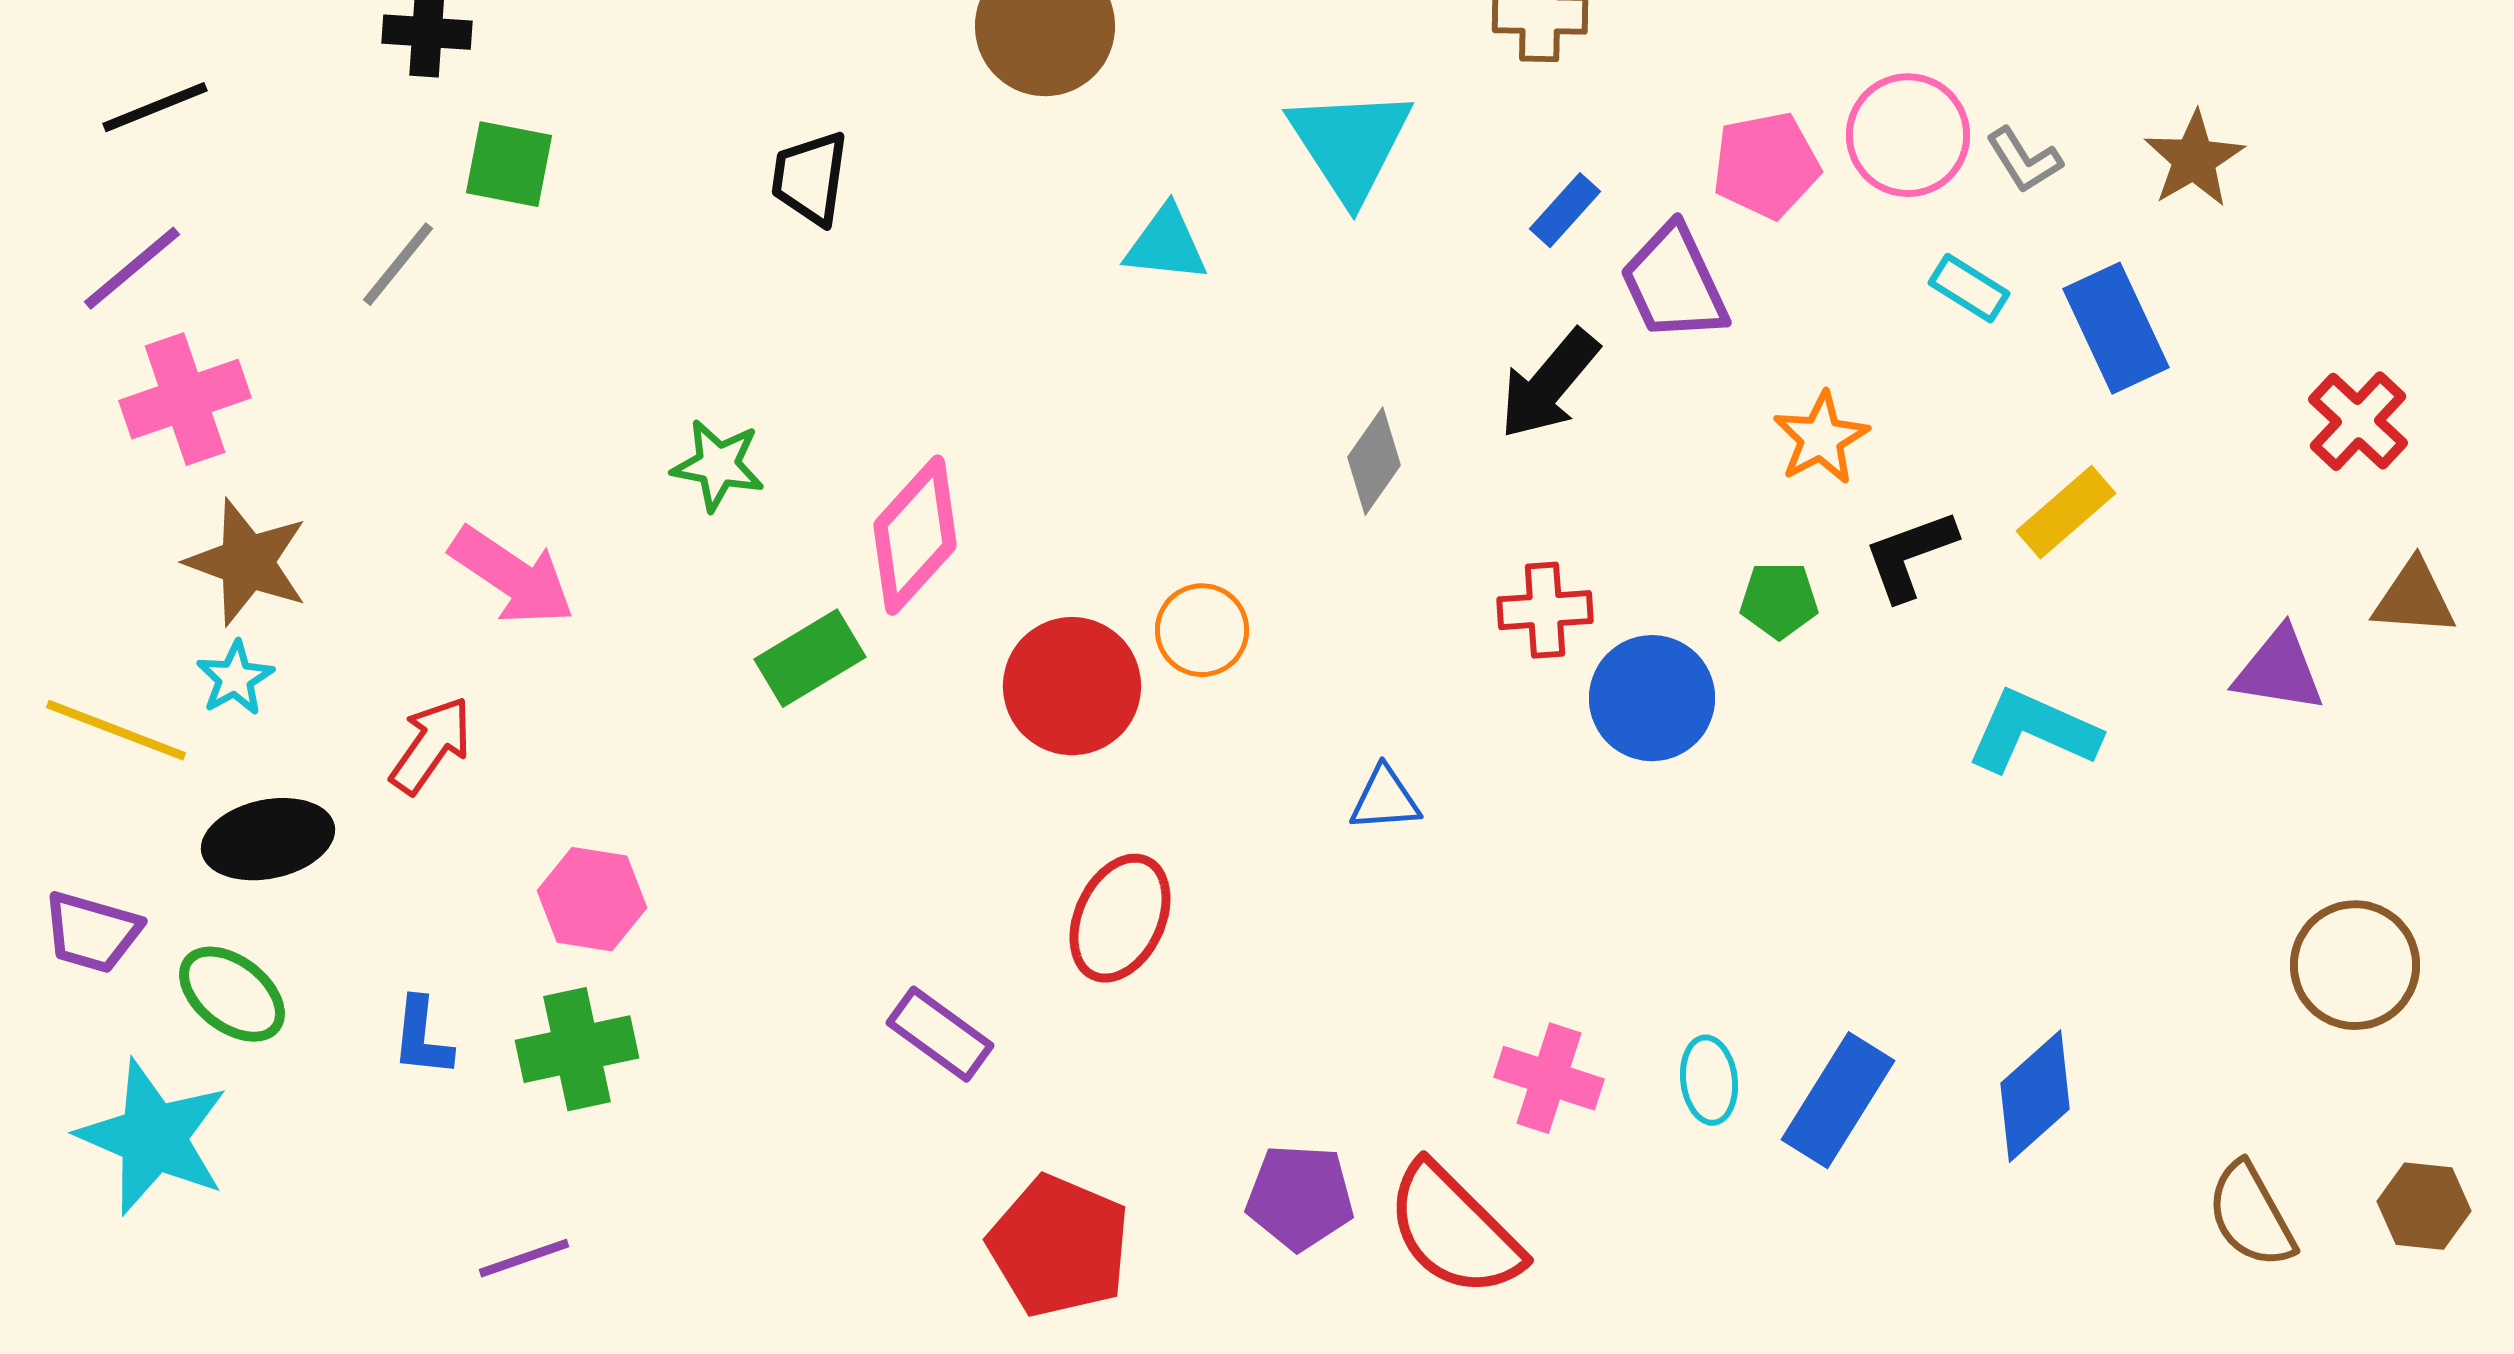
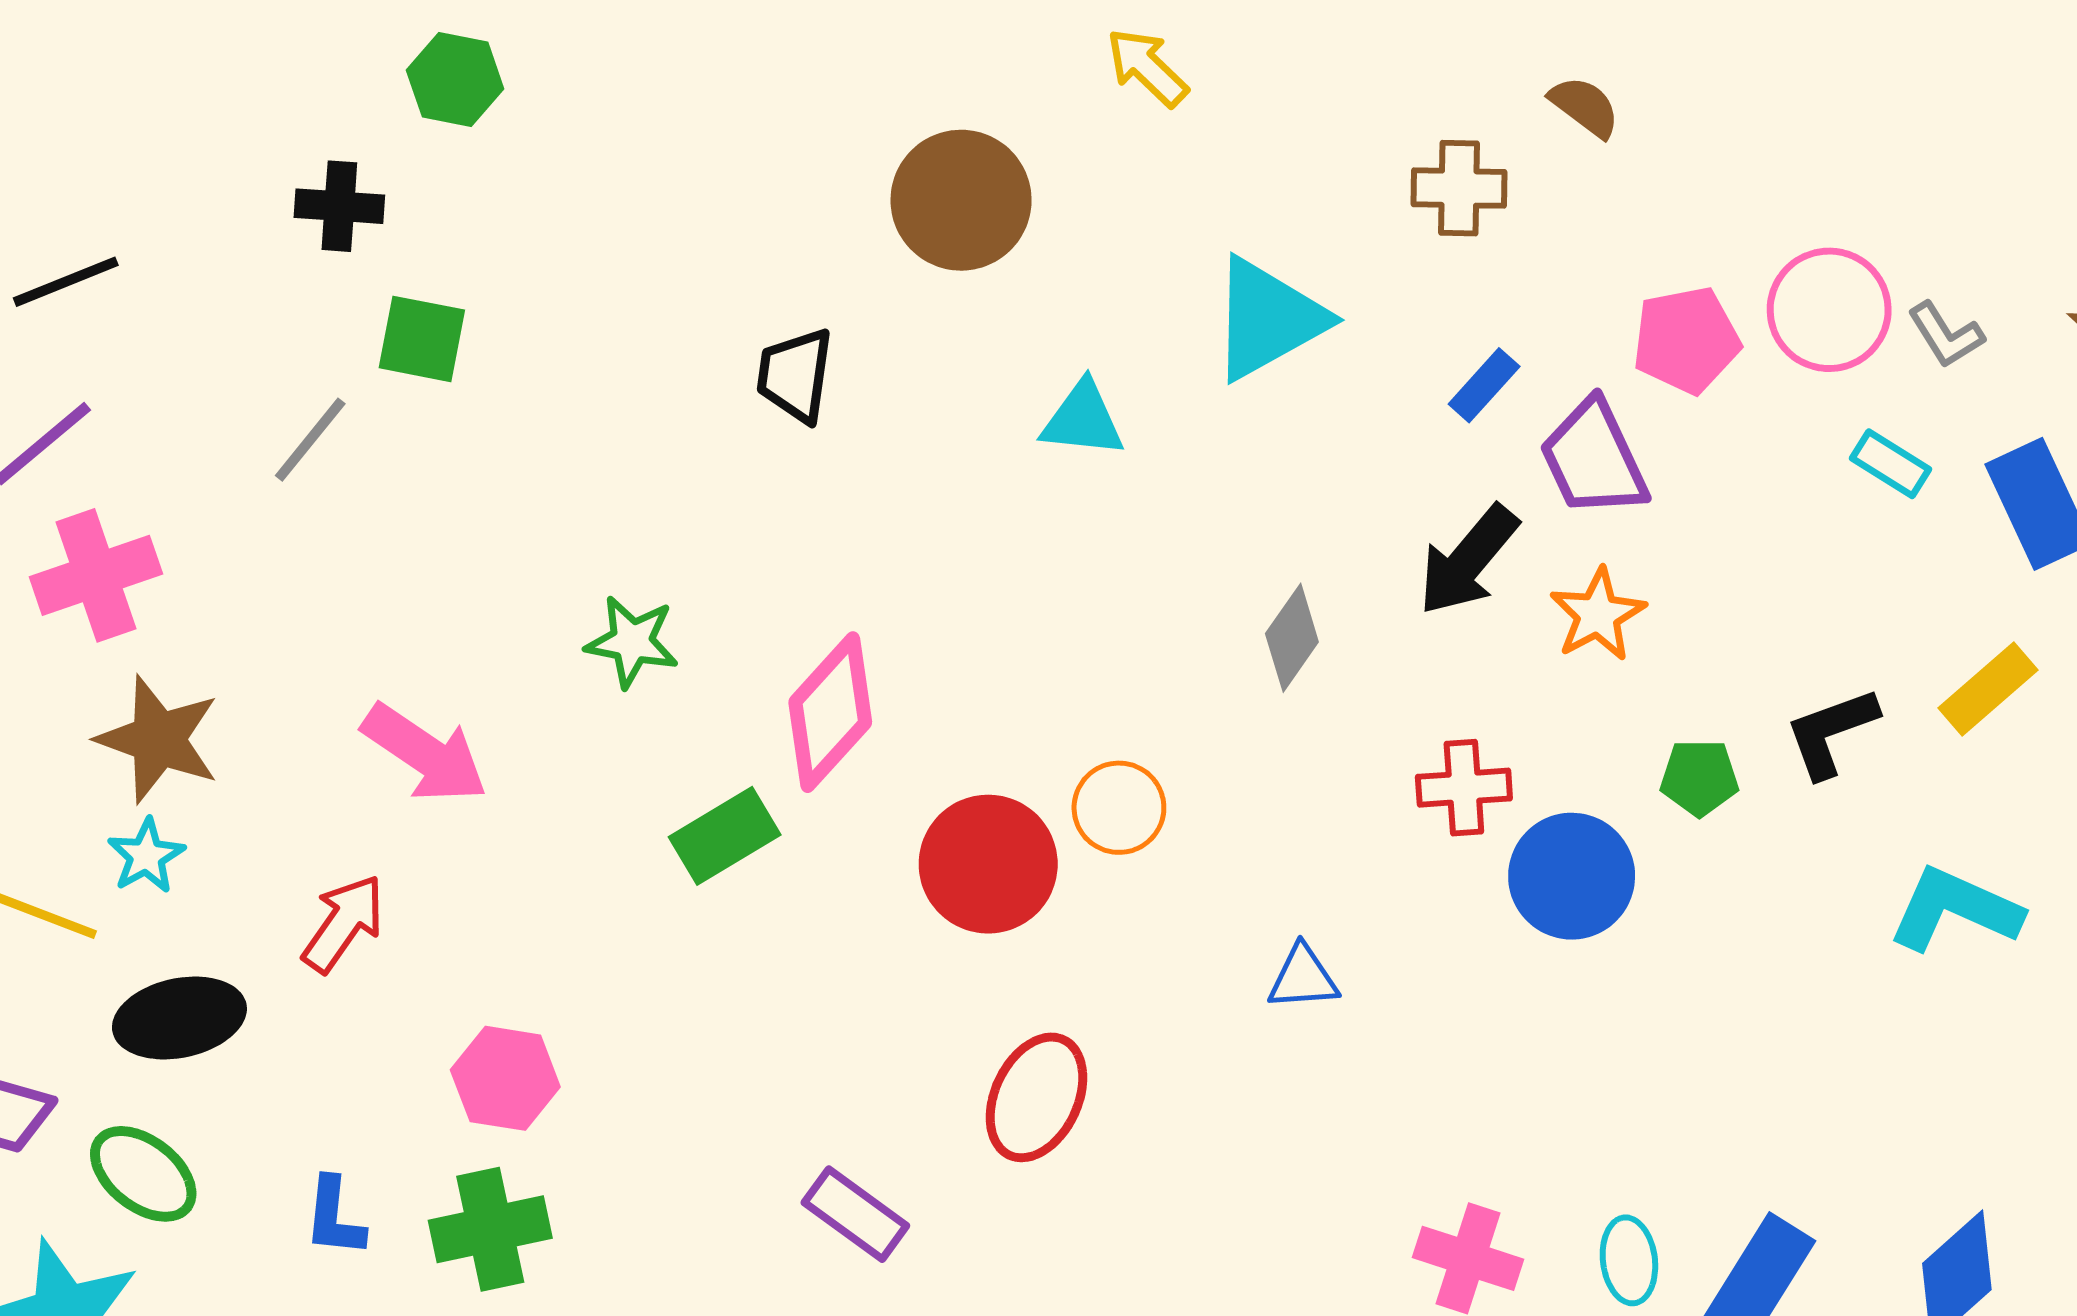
cyan triangle: (1350, 144) -> (1268, 319), turned 34
black trapezoid: (810, 178) -> (795, 375), moved
orange star: (1821, 438) -> (1598, 615), moved

